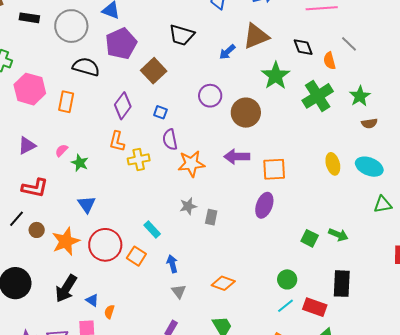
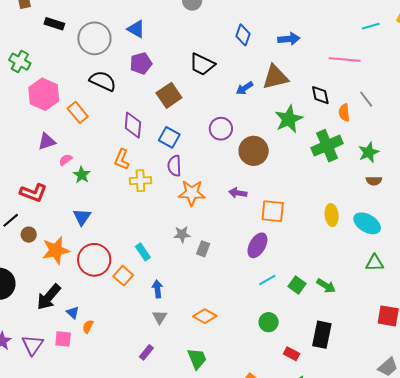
purple pentagon: (121, 44) -> (141, 63), size x0.7
orange rectangle: (66, 102) -> (78, 112), turned -60
purple diamond: (123, 106) -> (133, 125), turned -40
blue square: (160, 112) -> (169, 137), size x1.5
purple triangle: (27, 146) -> (47, 141), moved
purple arrow: (237, 157) -> (238, 193), size x0.7
cyan line: (286, 306) -> (267, 280), moved
red rectangle: (315, 307) -> (292, 354), size x0.7

